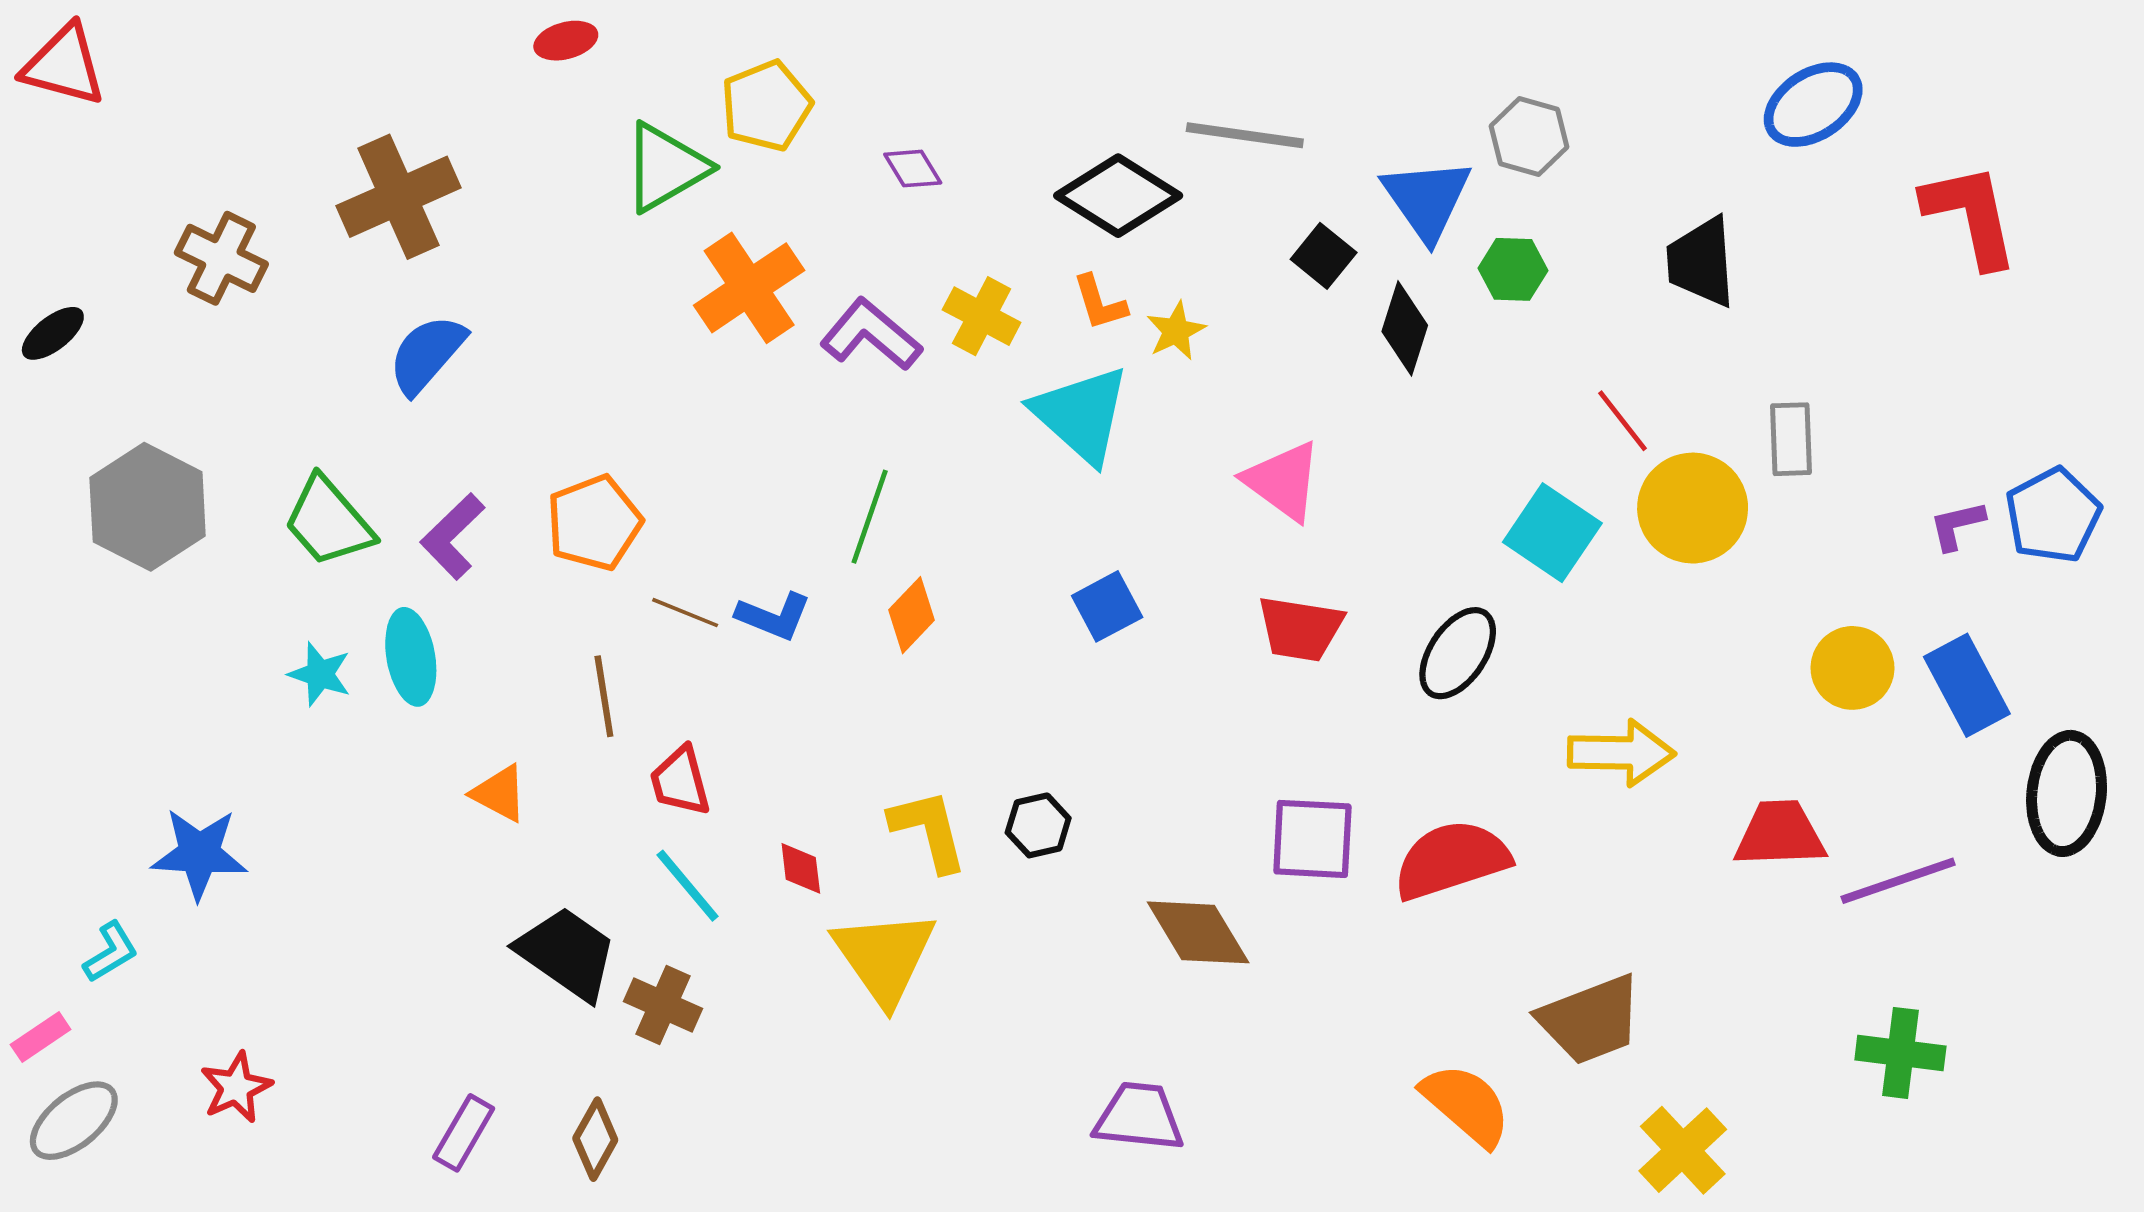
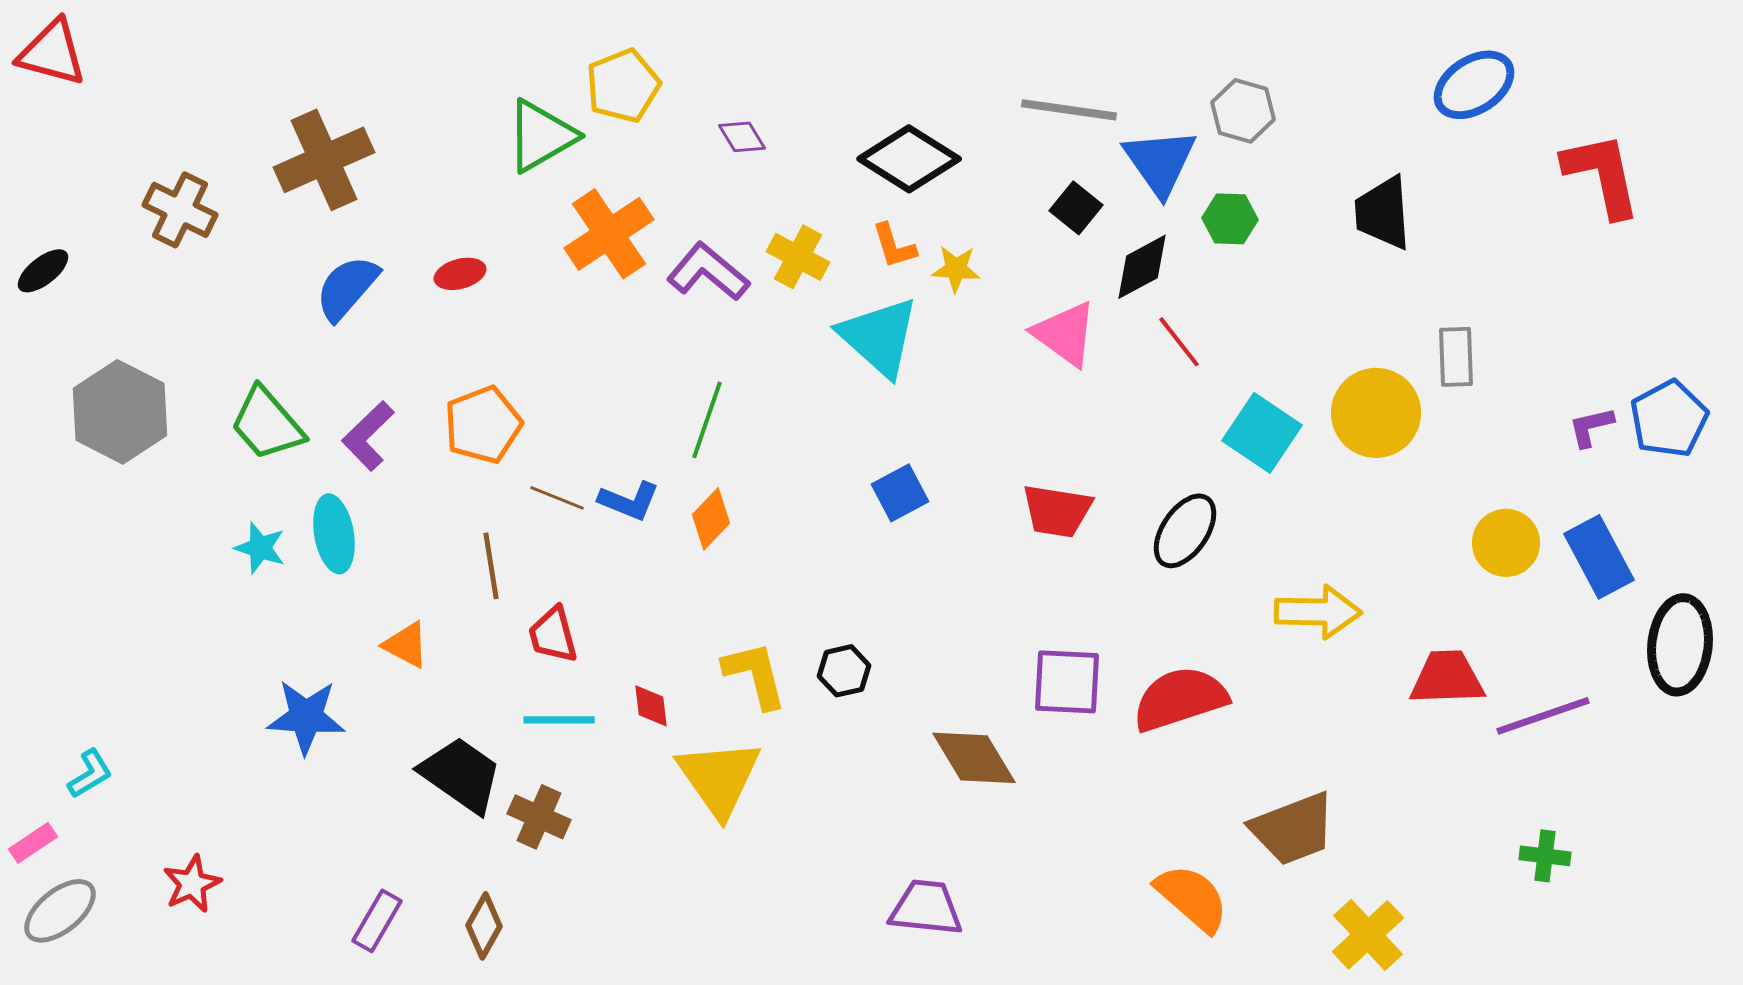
red ellipse: (566, 41) -> (460, 274), moved
gray line: (1245, 135) -> (1069, 110), moved
black diamond: (1405, 328) -> (1142, 267), turned 44
yellow star: (1176, 331) -> (956, 269), turned 30
red line: (1622, 421) -> (1179, 342), moved
pink triangle: (1283, 481) -> (1065, 334), moved
orange diamond: (911, 615) -> (711, 519), moved
blue star: (199, 854) -> (306, 717), moved
cyan line: (688, 886) -> (559, 720), turned -50
green cross: (1900, 1053) -> (1545, 856), size x0.7

